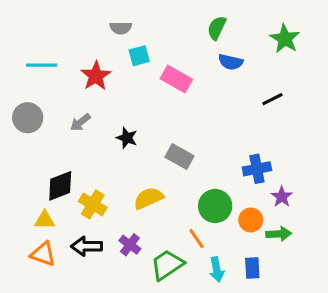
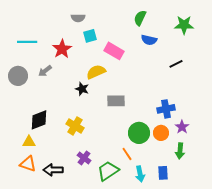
green star: (285, 39) -> (184, 25), turned -30
gray arrow: (80, 122) -> (45, 71), moved
gray rectangle: (179, 156) -> (116, 101), turned -30
yellow semicircle: (149, 198) -> (96, 72), moved
yellow cross: (93, 204) -> (75, 126), moved
orange circle: (251, 220) -> (161, 133), moved
green arrow: (279, 234) -> (180, 151), turned 98
black arrow: (87, 246) -> (53, 170), moved

